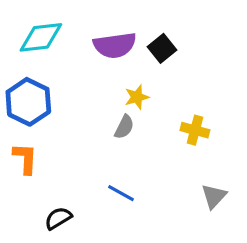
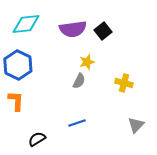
blue line: (121, 193) -> (77, 123), turned -48

